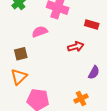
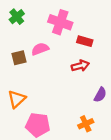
red rectangle: (92, 24) -> (85, 41), moved
brown square: (21, 54) -> (19, 58), moved

